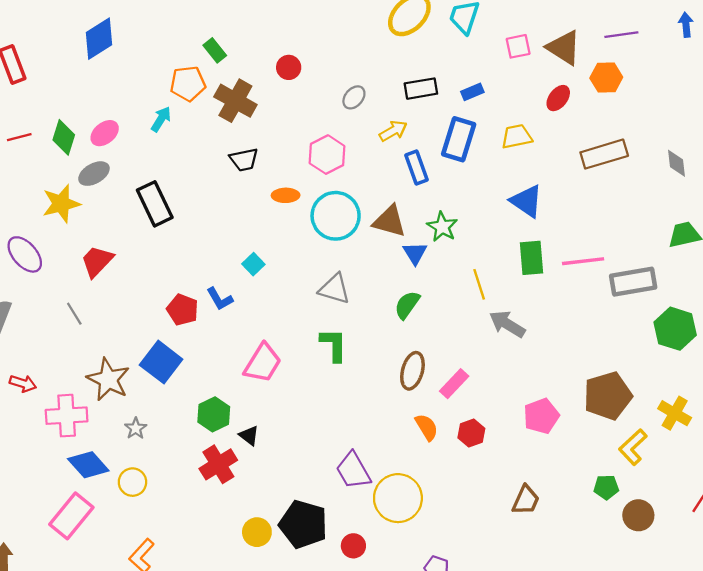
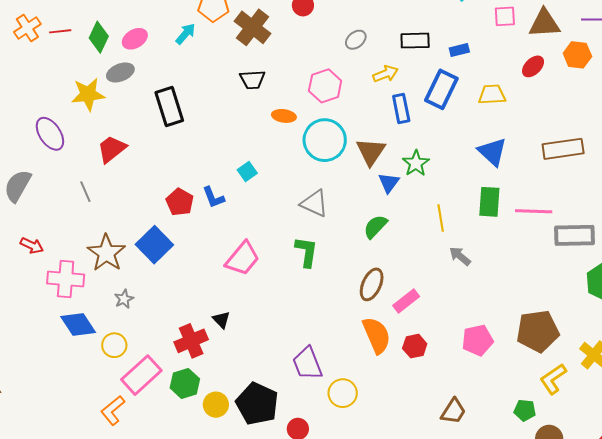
brown triangle: (564, 48) -> (544, 23), turned -44
brown rectangle: (604, 154) -> (563, 149), moved
brown triangle: (389, 221) -> (371, 152), turned 40
gray arrow: (507, 324) -> (460, 256), size x0.7
green hexagon: (214, 414) -> (185, 383), moved
orange semicircle: (427, 427) -> (377, 335), size x1.5
yellow circle: (398, 498) -> (343, 393), size x0.7
pink rectangle: (71, 516) -> (141, 375), moved

